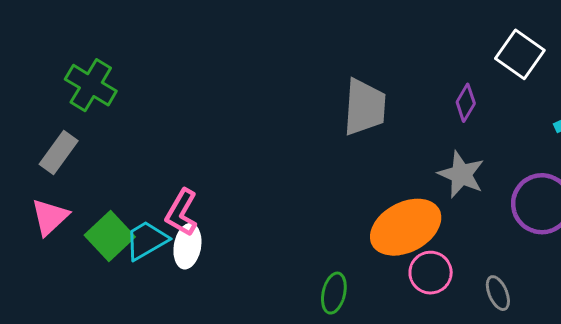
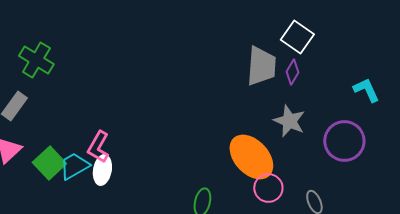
white square: (520, 54) -> (297, 37), moved
gray trapezoid: (365, 107) -> (261, 66), moved
orange ellipse: (406, 227) -> (251, 157), turned 75

